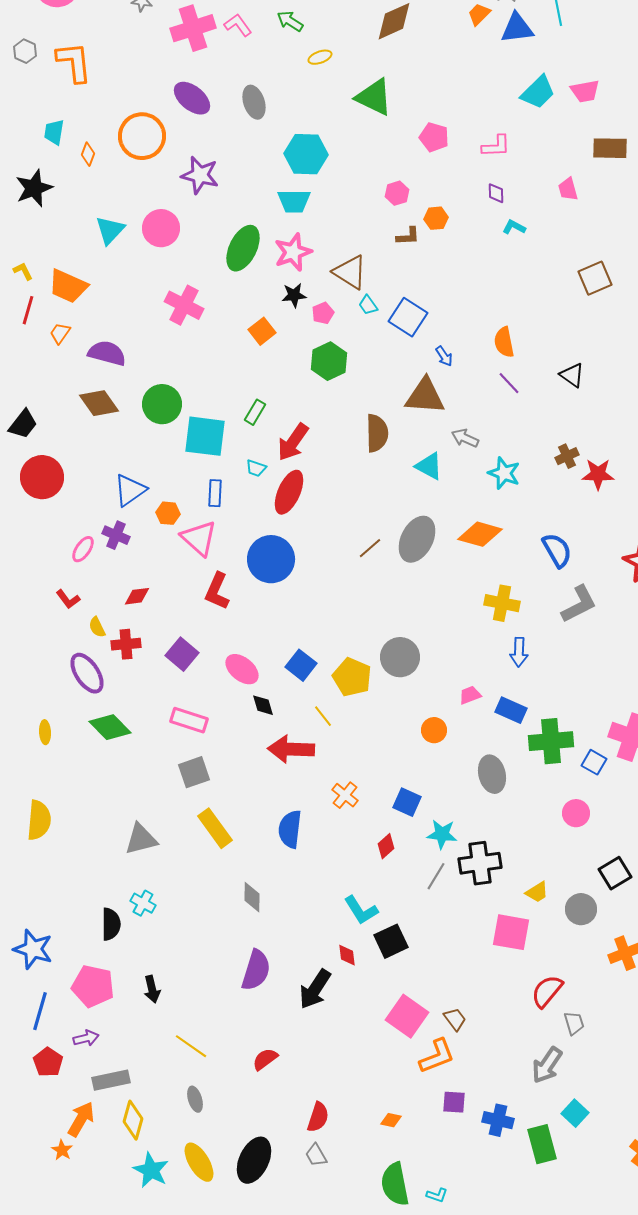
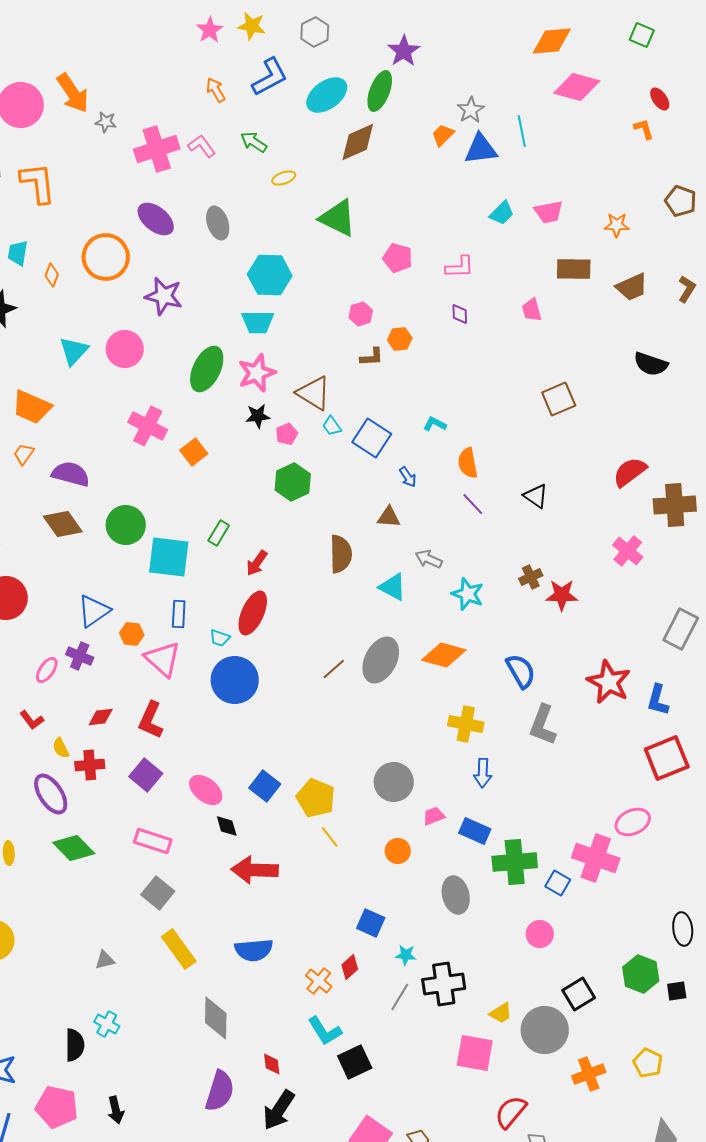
cyan trapezoid: (538, 92) -> (502, 213), size x0.7
cyan L-shape: (514, 227) -> (435, 424), moved
orange square: (262, 331) -> (194, 452), moved
brown triangle: (425, 396) -> (389, 517), size x0.6
red arrow: (293, 442) -> (257, 563), size x0.7
cyan trapezoid: (256, 468) -> (220, 638), moved
red L-shape: (217, 591) -> (151, 720), moved
gray L-shape: (579, 604) -> (543, 725), turned 138
gray circle: (400, 657) -> (394, 782), moved
yellow line: (323, 716) -> (330, 837), moved
gray square: (194, 772) -> (158, 893), turned -32
orange cross: (345, 795) -> (319, 981), moved
blue semicircle: (290, 829) -> (254, 950), turned -102
cyan star: (442, 834) -> (406, 955), size x0.7
gray triangle: (141, 839) -> (105, 960), size x0.6
gray diamond: (252, 897) -> (216, 1018), size x1.4
gray circle: (581, 909) -> (545, 1030), size x1.5
red diamond: (347, 955) -> (272, 1064), moved

